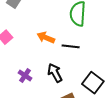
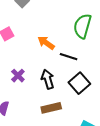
black square: (93, 83) -> (79, 83), moved

